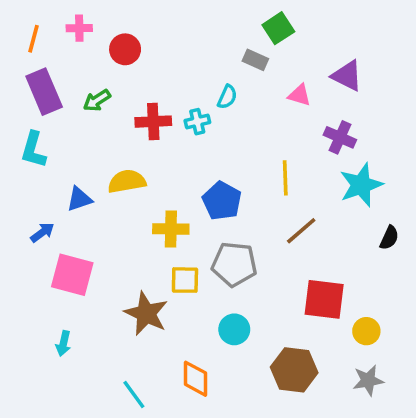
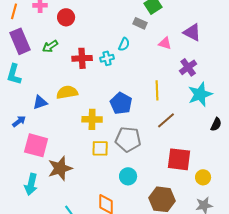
purple cross: (340, 137) -> (188, 67), turned 30
brown star: (146, 314) -> (60, 168), moved, turned 30
cyan arrow: (63, 343) -> (31, 184), size x1.5

